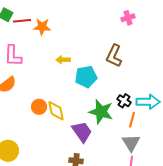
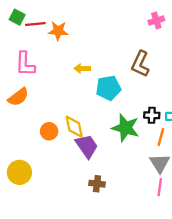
black cross: (124, 101) -> (152, 115), turned -32
orange circle: (39, 107) -> (49, 131), moved
purple trapezoid: (82, 132) -> (87, 146), moved

